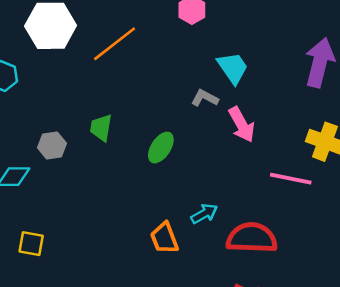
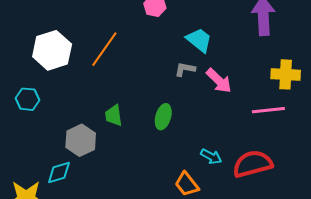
gray hexagon: (52, 146) -> (81, 140), size x1.4
cyan arrow: (204, 214) -> (211, 156), turned 75

